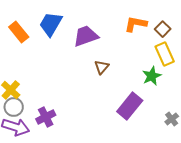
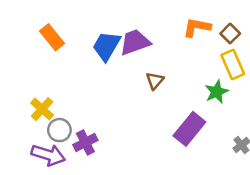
blue trapezoid: (51, 24) -> (106, 46), moved
gray circle: (14, 107) -> (59, 130), moved

